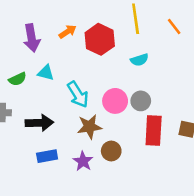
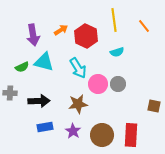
cyan triangle: (46, 73) -> (44, 62), size x1.5
cyan arrow: (78, 95) -> (78, 68), moved
red rectangle: (154, 130) -> (131, 135), moved
brown circle: (111, 151) -> (102, 135), moved, size x1.5

